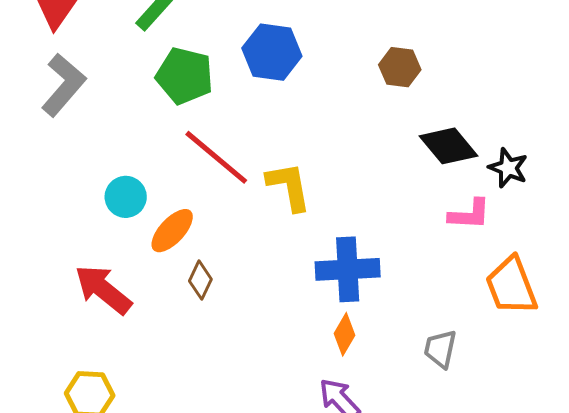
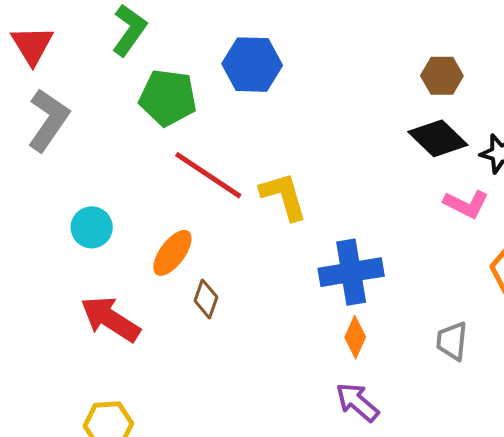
brown hexagon: (400, 67) -> (442, 76), moved
cyan circle: (126, 197) -> (92, 227), moved
pink L-shape: (469, 214) -> (466, 204), turned 30

